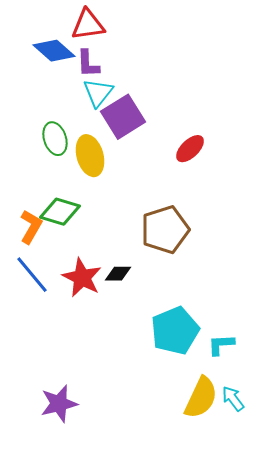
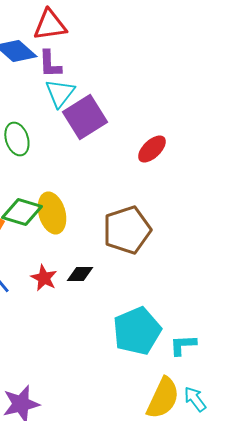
yellow ellipse: (90, 156) -> (52, 213), moved
red star: (82, 278) -> (44, 278), size x0.7

